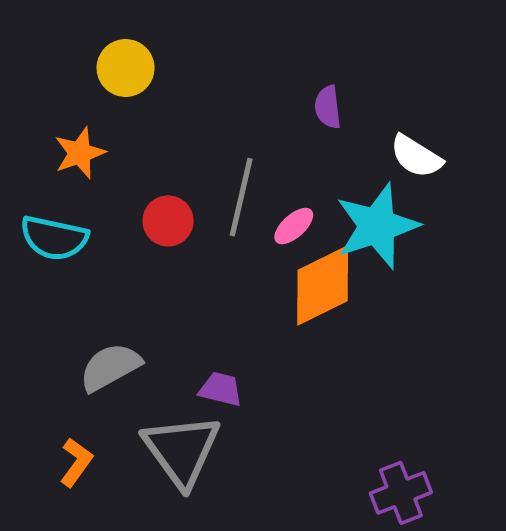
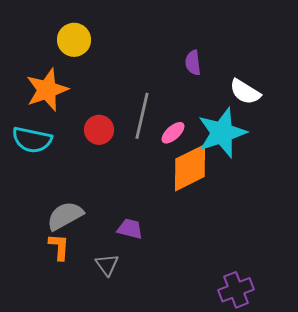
orange star: (80, 153) -> (47, 90), size x1.4
gray triangle: (182, 450) -> (107, 265), size x0.5
orange L-shape: (76, 462) -> (59, 247), moved, turned -32

